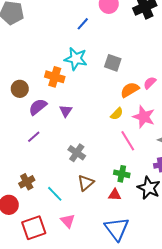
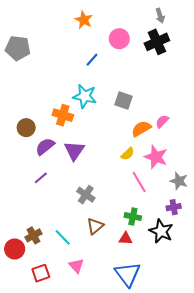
purple triangle: (66, 111) -> (74, 151), size x1.5
brown cross: (27, 182) -> (33, 235), moved
red square: (34, 228) -> (41, 273), size x0.7

